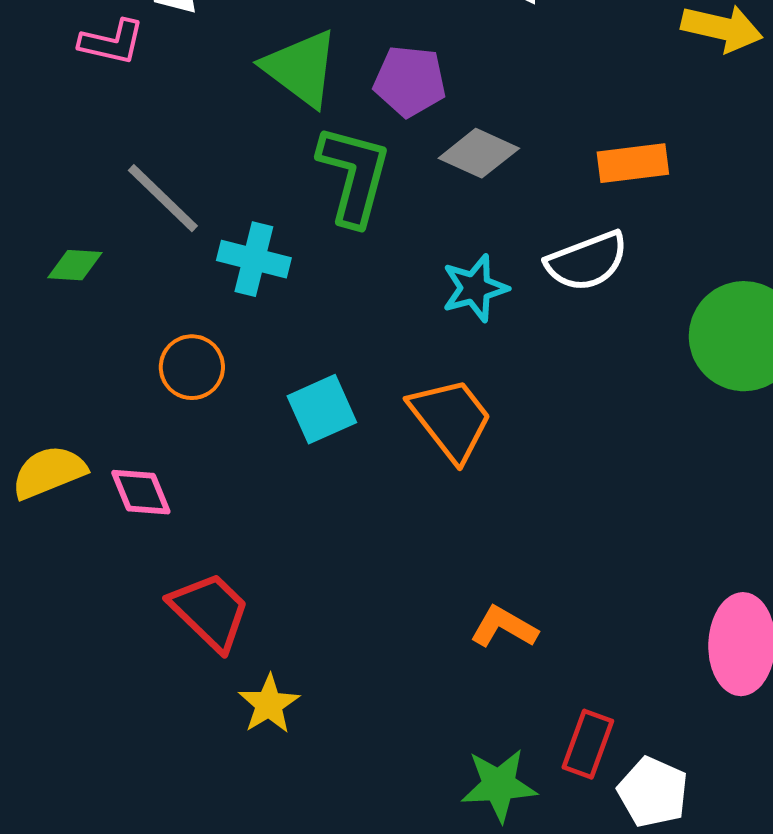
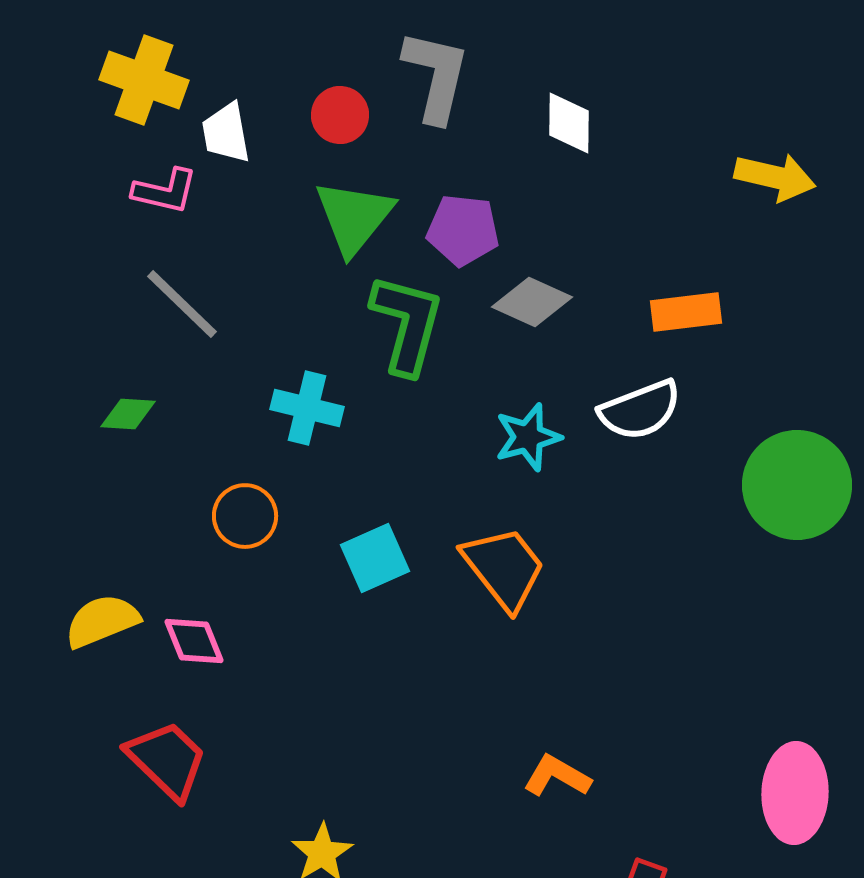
green triangle: (301, 68) -> (354, 217), turned 32
gray line: (163, 198) -> (182, 304), moved
red trapezoid: (210, 611) -> (167, 760), moved

